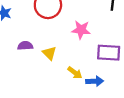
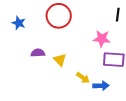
pink star: (81, 30) -> (102, 39), moved

